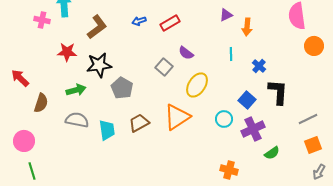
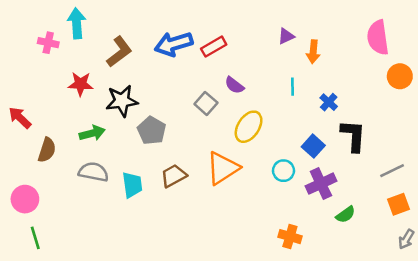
blue arrow: (139, 21) -> (174, 44), size x2.0

